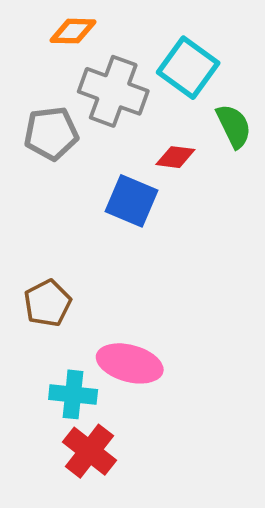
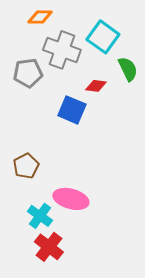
cyan cross: (73, 394) -> (40, 216), turned 30

